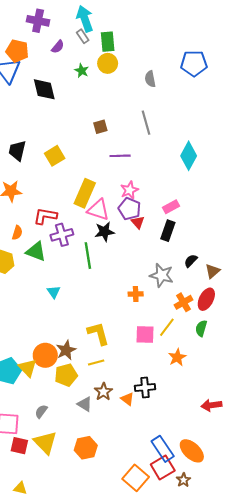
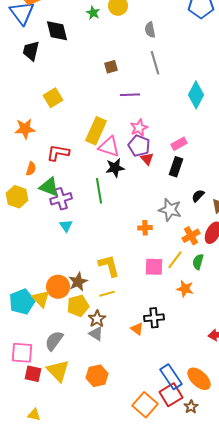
gray semicircle: (150, 79) -> (150, 30), moved
black trapezoid: (17, 151) -> (31, 51), moved
yellow square: (55, 156) -> (53, 98), moved
purple cross: (62, 235) -> (61, 199), moved
green semicircle: (201, 328) -> (198, 262), moved
orange star: (177, 357) -> (185, 289), turned -30
brown star: (103, 392) -> (97, 319), moved
gray semicircle: (41, 411) -> (54, 341), size x1.5

